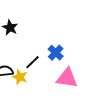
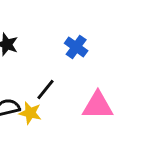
blue cross: (56, 53) -> (76, 47), moved

